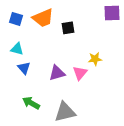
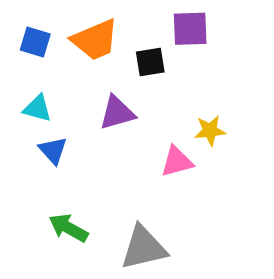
purple square: (112, 13) -> (190, 29), moved
purple triangle: (57, 73) -> (117, 113), moved
pink triangle: (80, 73) -> (177, 161), turned 35

